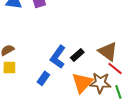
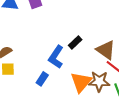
black rectangle: (77, 55) -> (75, 42), moved

